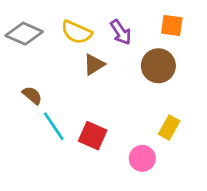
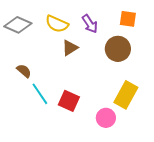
yellow rectangle: (169, 127) -> (126, 95), size x1.5

